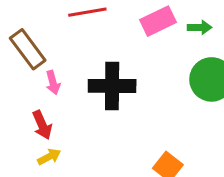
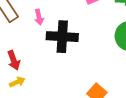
pink arrow: (53, 83) -> (39, 17), moved

